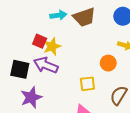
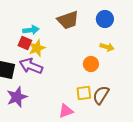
cyan arrow: (58, 15) -> (31, 30), moved
yellow square: (87, 84) -> (84, 93), moved

